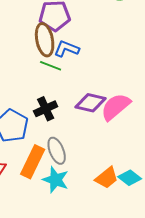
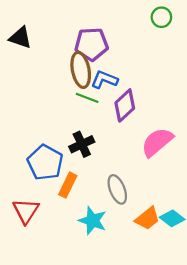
purple diamond: (91, 103) -> (125, 105), moved, turned -56
gray ellipse: (57, 151) -> (117, 189), moved
orange rectangle: (33, 162) -> (68, 185), moved, size x0.7

